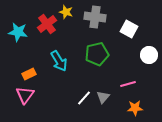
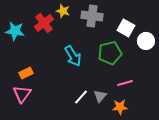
green pentagon: (97, 54) -> (110, 53), moved
white circle: (149, 55) -> (146, 41), moved
cyan arrow: (59, 61) -> (73, 56), moved
orange star: (135, 108) -> (120, 107), moved

